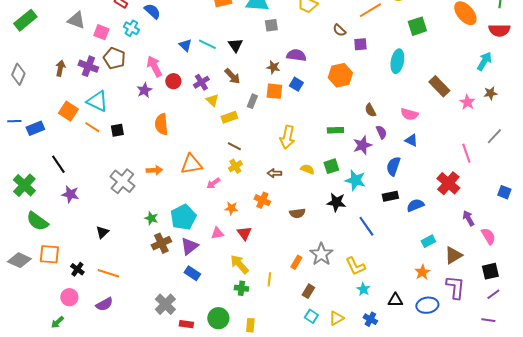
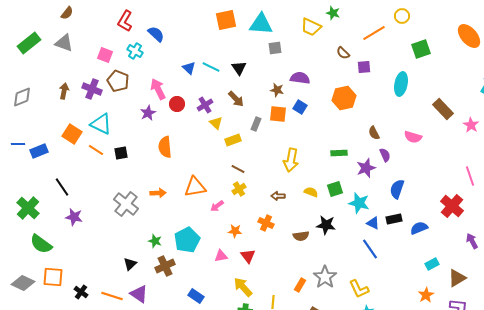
gray triangle: (76, 20) -> (64, 43), moved
gray diamond: (18, 74) -> (22, 97), turned 45
blue triangle: (411, 140) -> (373, 223), moved
black star: (336, 202) -> (326, 225), moved
black triangle: (102, 232) -> (130, 264), moved
purple triangle: (189, 246) -> (139, 294), moved, turned -48

